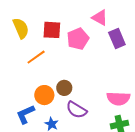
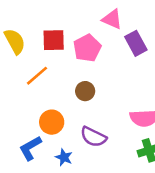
brown circle: (64, 88) -> (85, 91), moved

